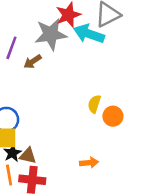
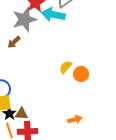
yellow semicircle: (94, 104) -> (66, 67), turned 32
orange arrow: (89, 163) -> (75, 119), moved

